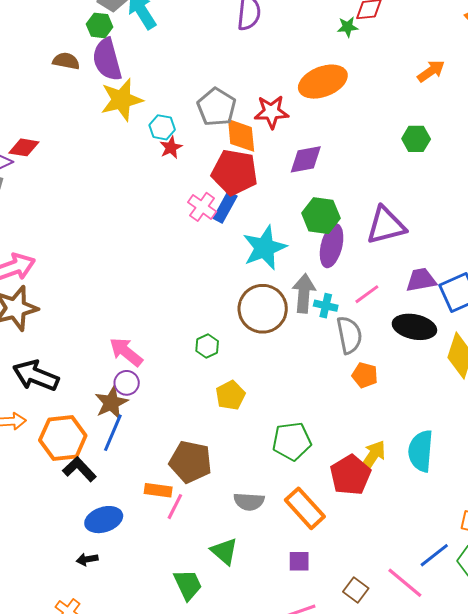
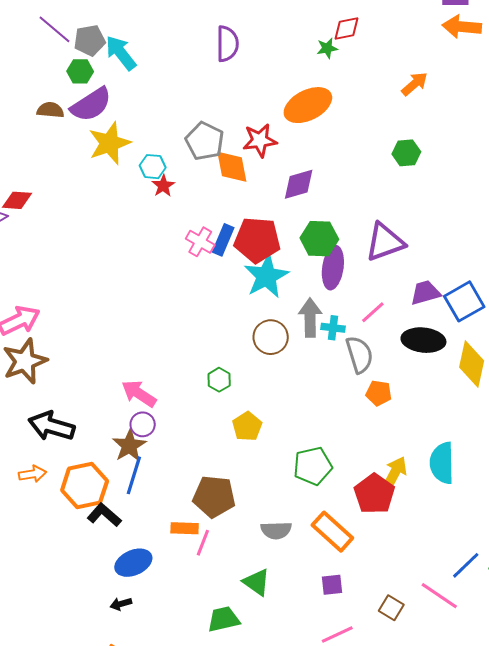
purple semicircle: (107, 60) -> (91, 105), turned -102
red pentagon: (235, 172) -> (257, 240), moved
brown circle: (263, 309) -> (271, 337), size x0.7
green trapezoid: (188, 585) -> (224, 619), turned -72

